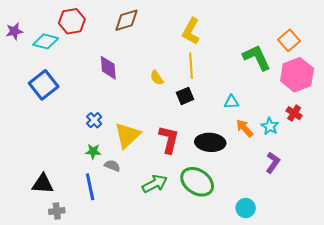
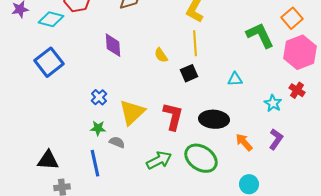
orange arrow: (245, 128) -> (244, 142), moved

